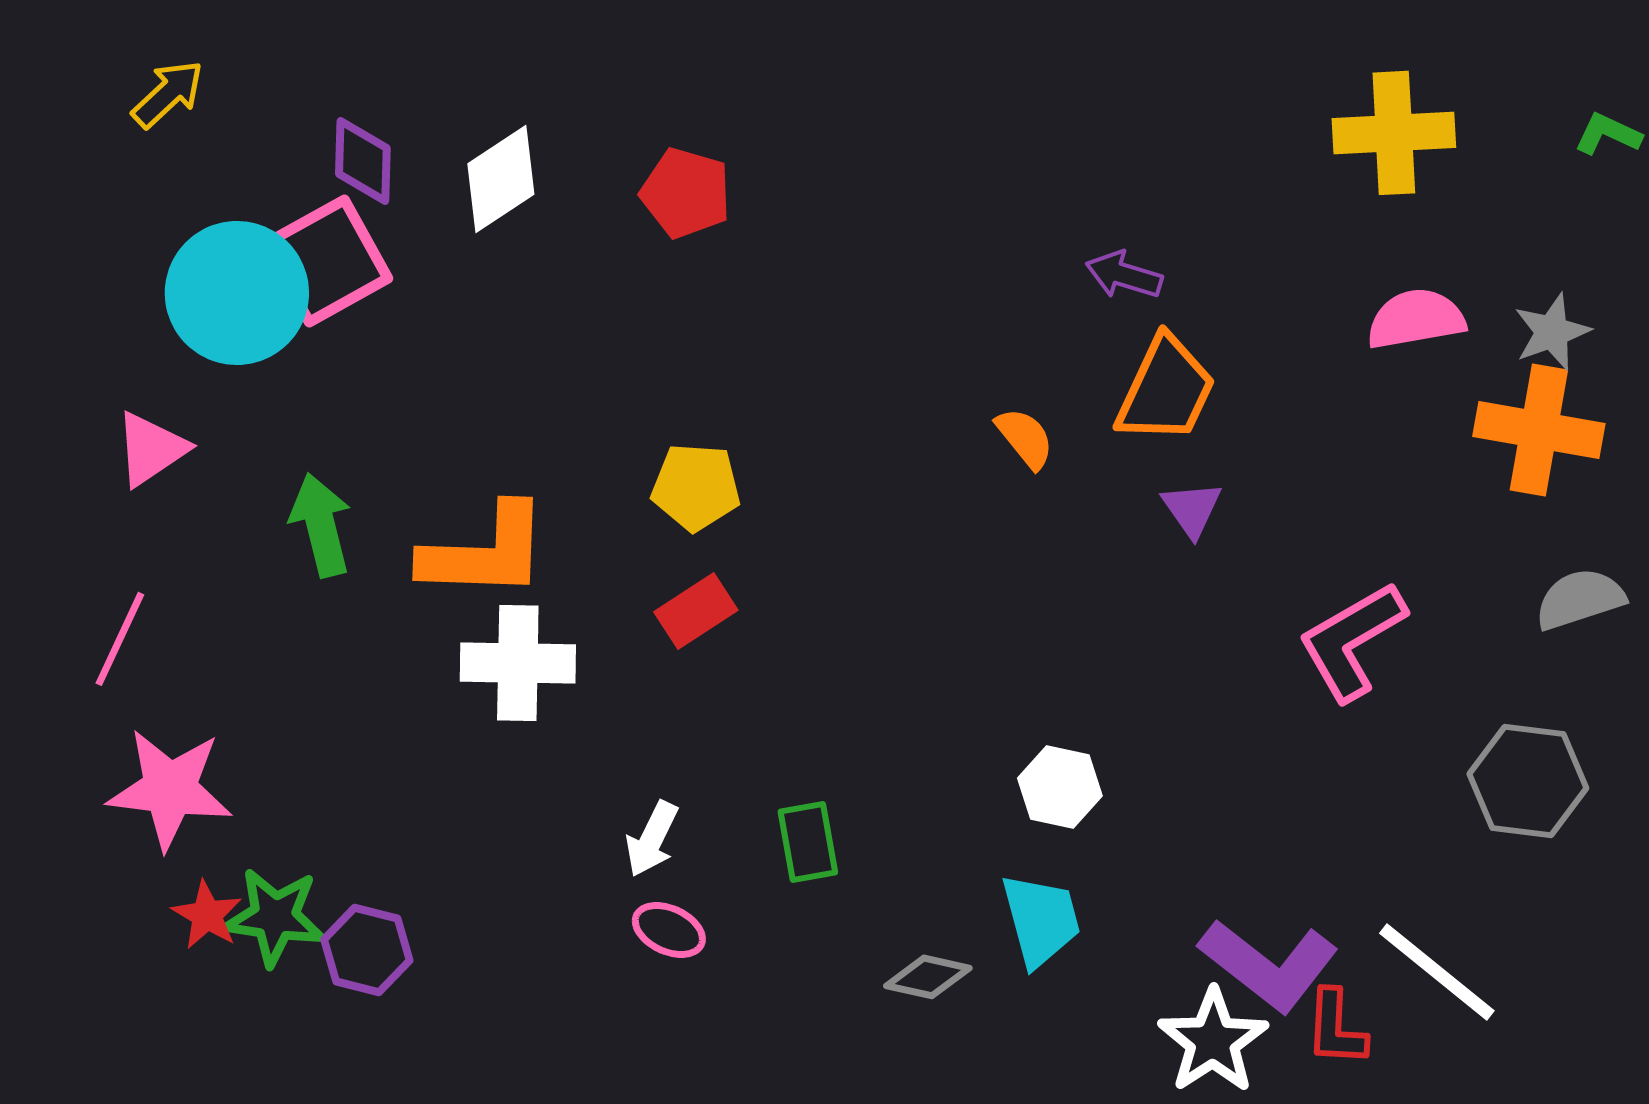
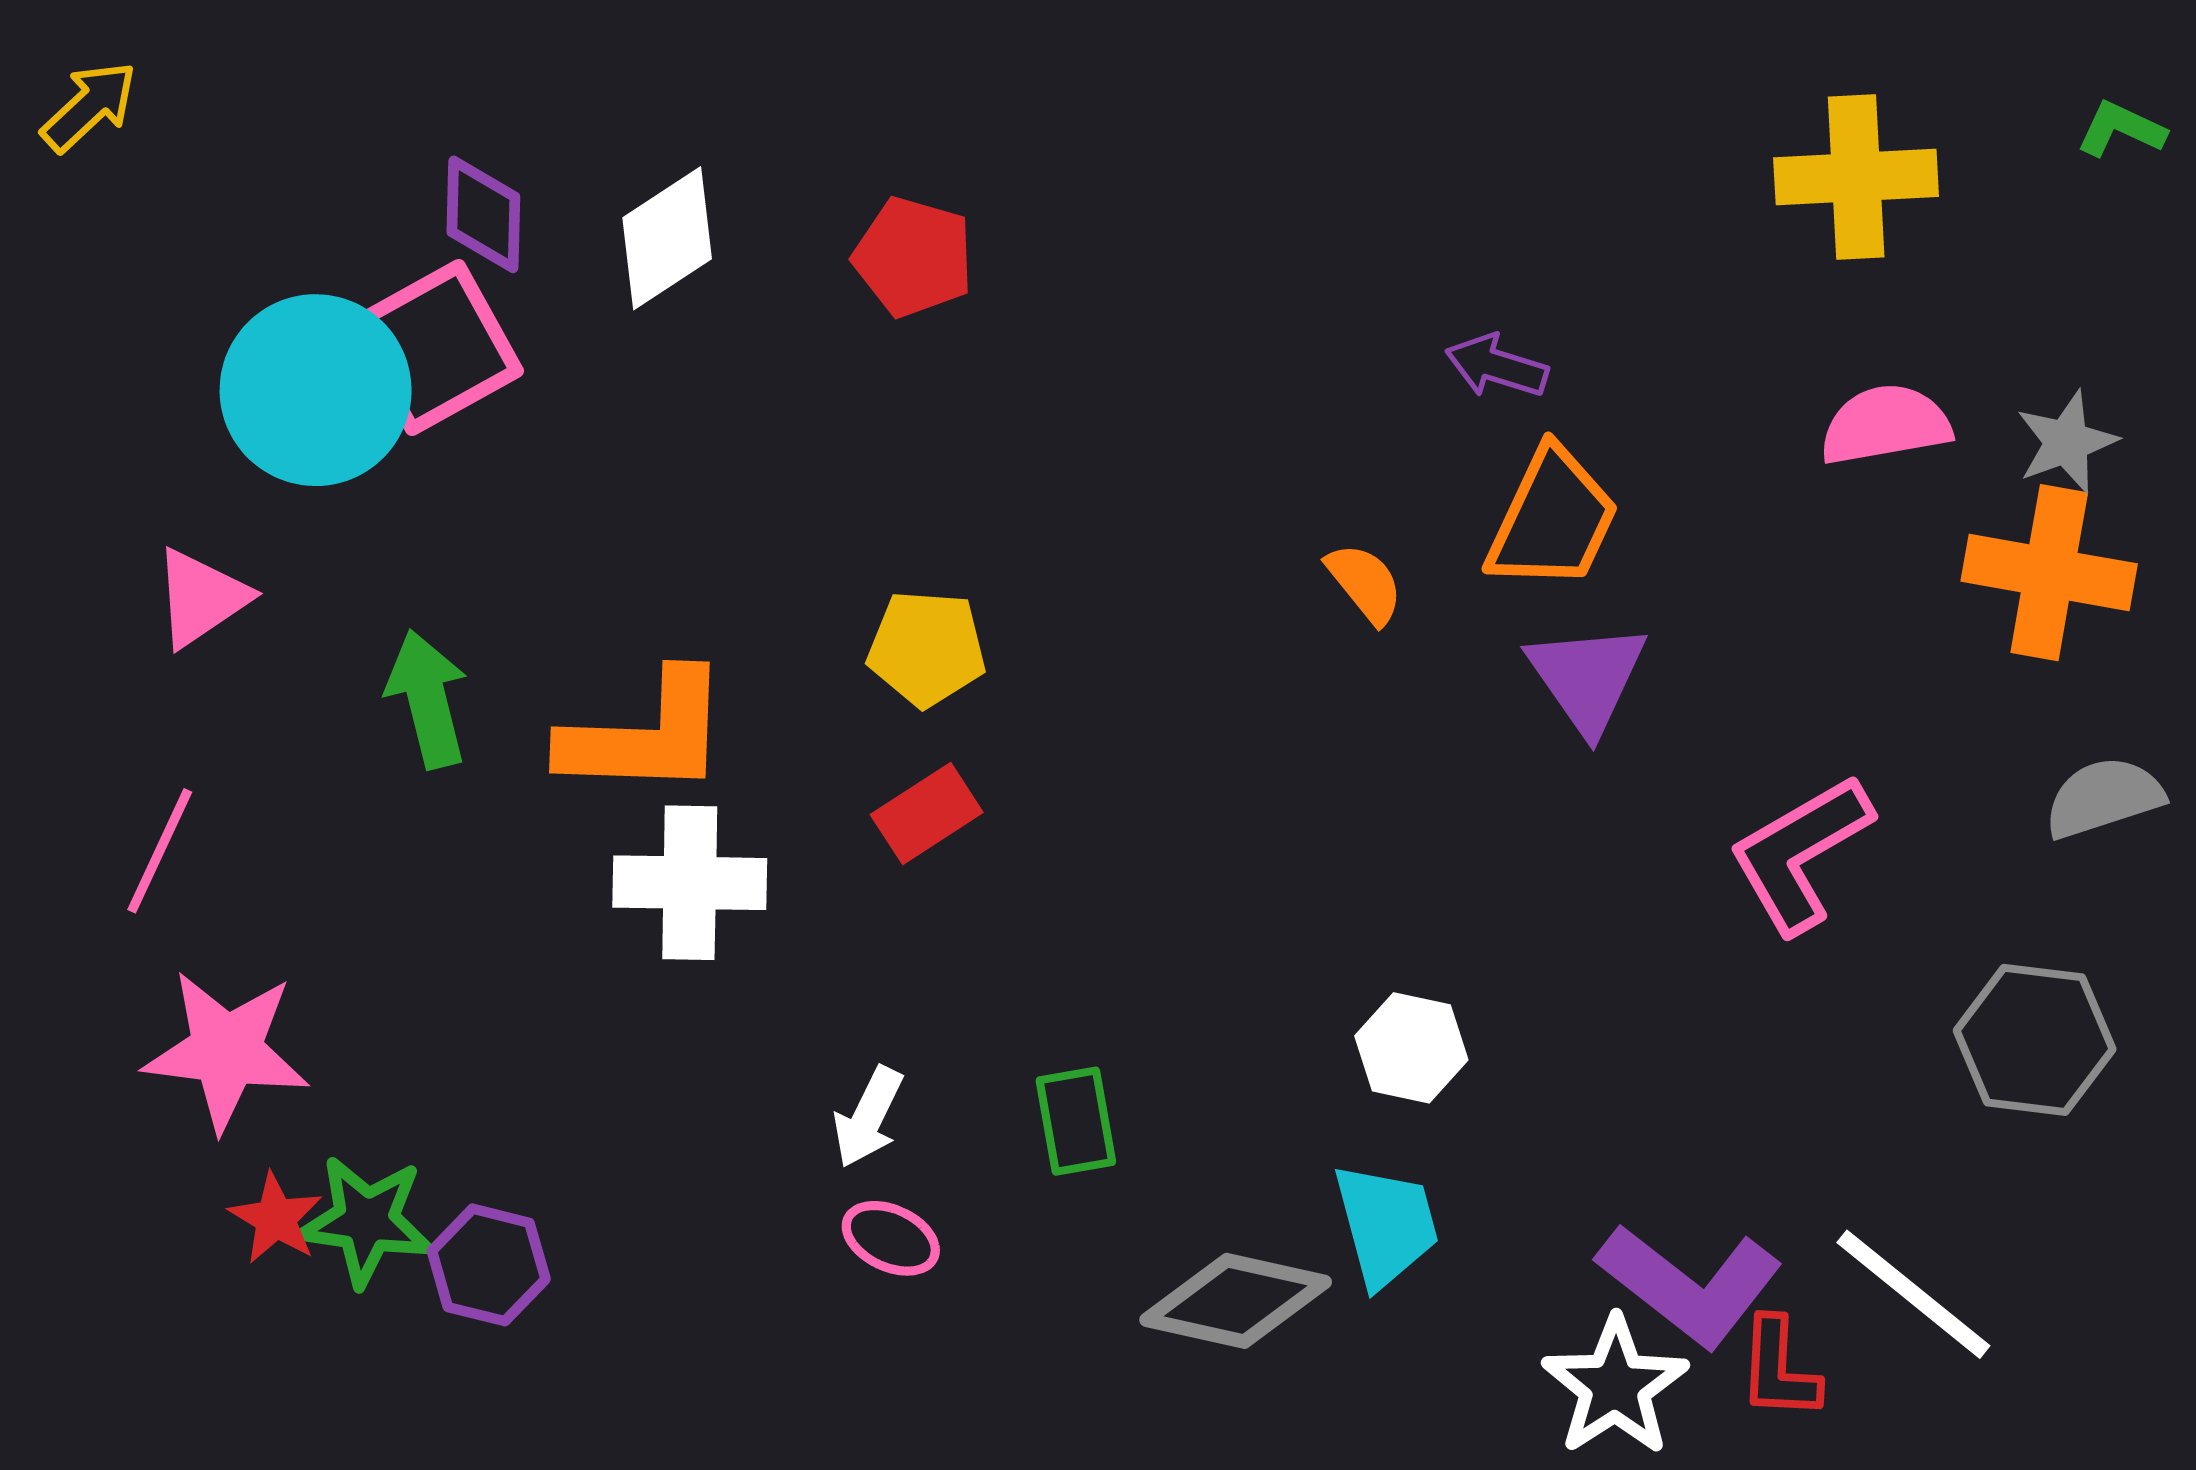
yellow arrow: (168, 94) -> (89, 107), moved
green L-shape: (1608, 134) -> (2121, 129), moved
purple triangle: (1192, 509) -> (1587, 678), size x1.5
gray diamond: (928, 977) -> (1236, 1301), size x1.6

